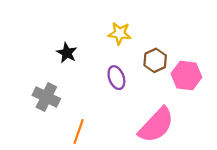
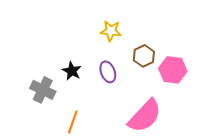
black star: (67, 53) -> (72, 71), moved

